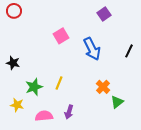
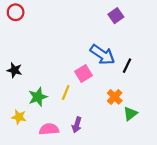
pink square: (61, 36) -> (84, 74), moved
blue arrow: (92, 49) -> (102, 55), turned -30
black line: (129, 51) -> (127, 66), moved

